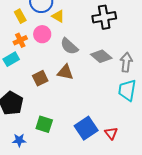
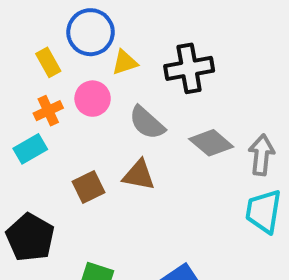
yellow triangle: (58, 16) -> (125, 62), turned -48
black cross: (104, 17) -> (189, 68), moved

